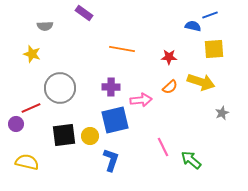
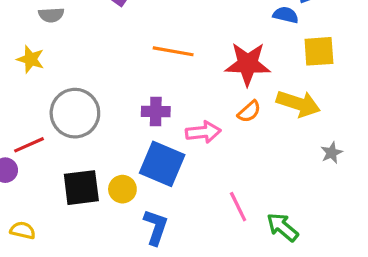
red star: (169, 57) -> (248, 64), size x1.8
blue square: (115, 120) -> (162, 164), turned 36
yellow semicircle: (27, 162) -> (23, 230), size x0.7

